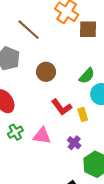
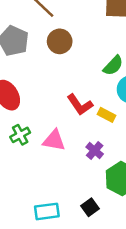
brown circle: (46, 72) -> (60, 41), moved
yellow rectangle: (83, 115) -> (106, 115), turned -48

